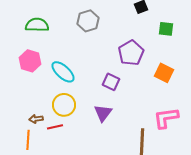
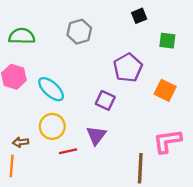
red line: (55, 127) -> (68, 151), moved

